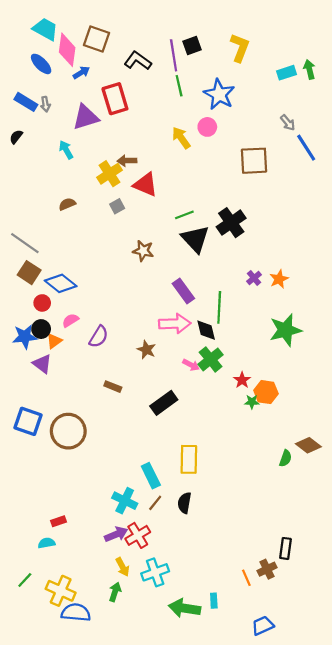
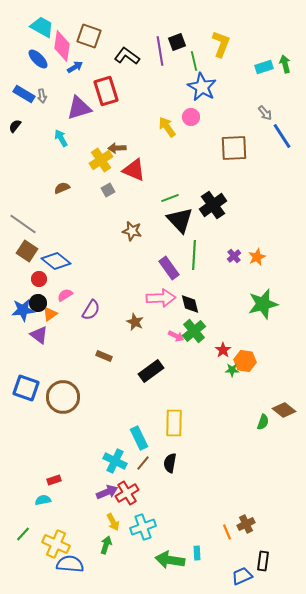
green line: (179, 86) -> (194, 61), moved
green line: (219, 307) -> (194, 255), moved
black rectangle: (285, 548) -> (263, 561), moved

